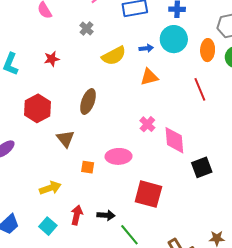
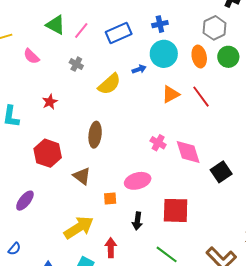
orange triangle: (149, 77) -> (171, 94), moved
yellow arrow: (50, 188) -> (79, 228), size x1.4
black arrow: (106, 215) -> (137, 221), moved, turned 108

